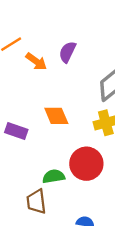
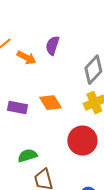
purple rectangle: (16, 131) -> (17, 108), moved
green semicircle: (54, 176) -> (27, 156), moved

